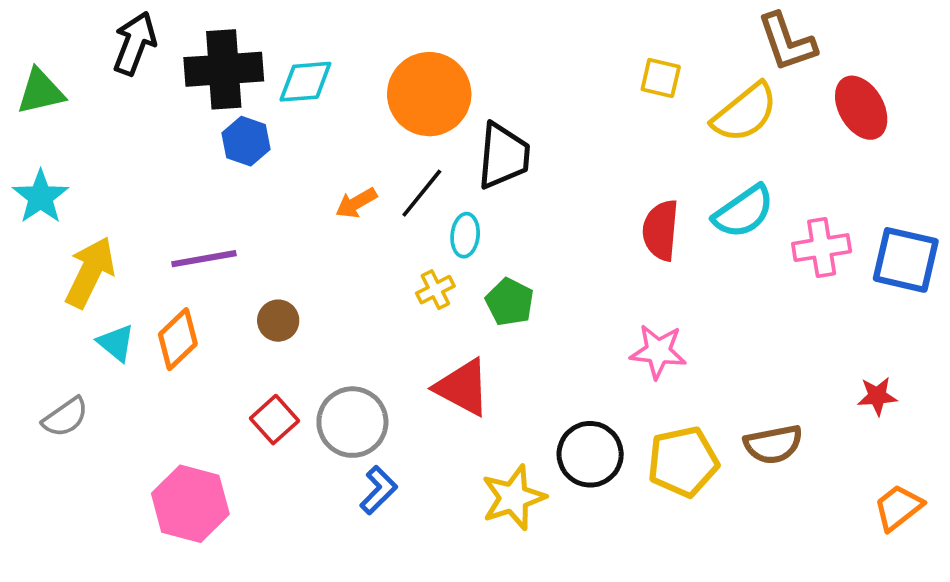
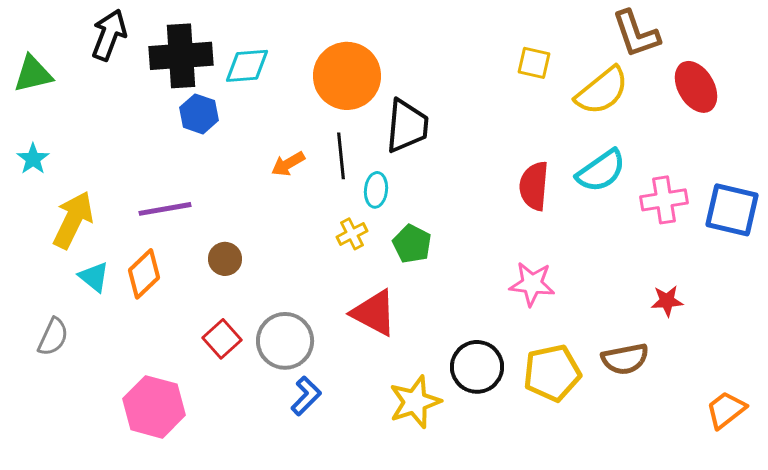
black line: (422, 193) -> (341, 156), turned -45
cyan star: (41, 197) -> (33, 159), size x0.7
red star: (877, 396) -> (667, 301), moved
gray semicircle: (65, 417) -> (53, 337), turned -30

